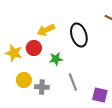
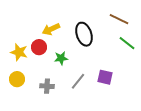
yellow circle: (24, 80) -> (17, 79), moved
gray line: (73, 82) -> (78, 81), turned 60
purple square: (100, 95) -> (105, 77), moved

